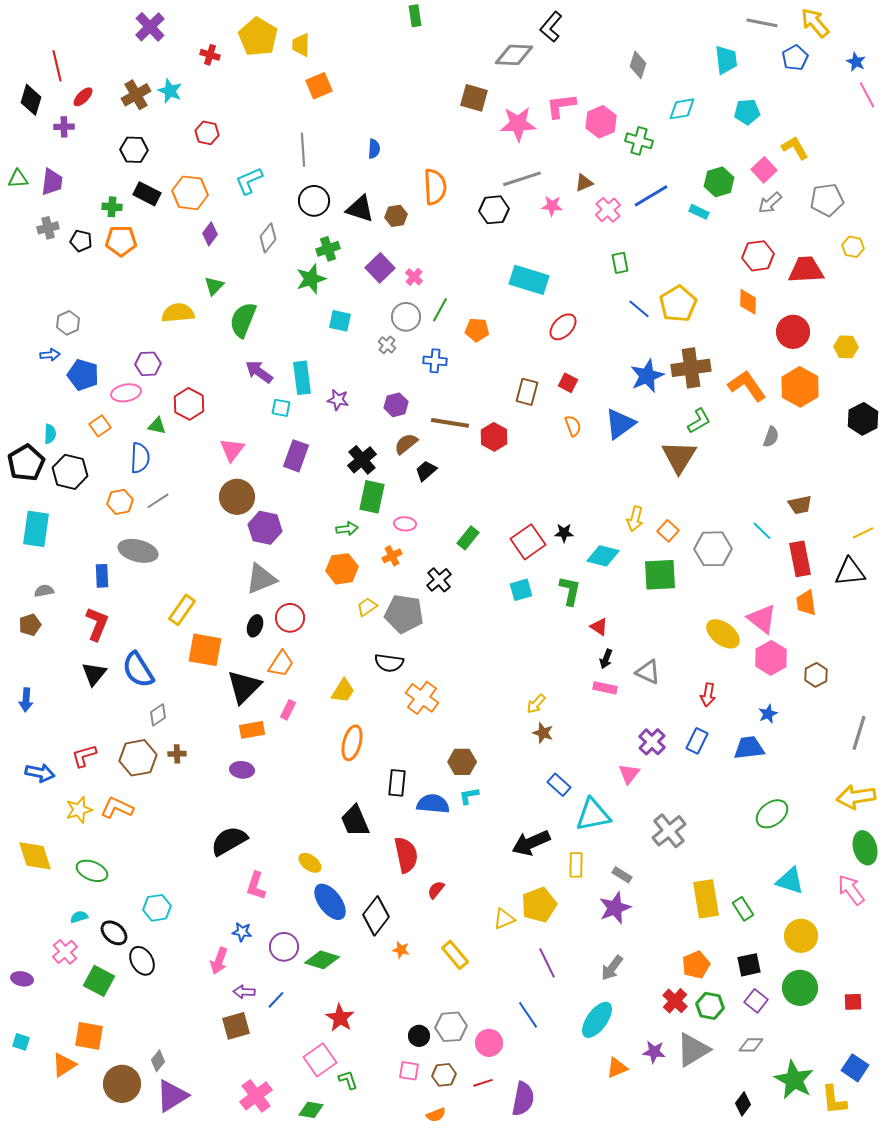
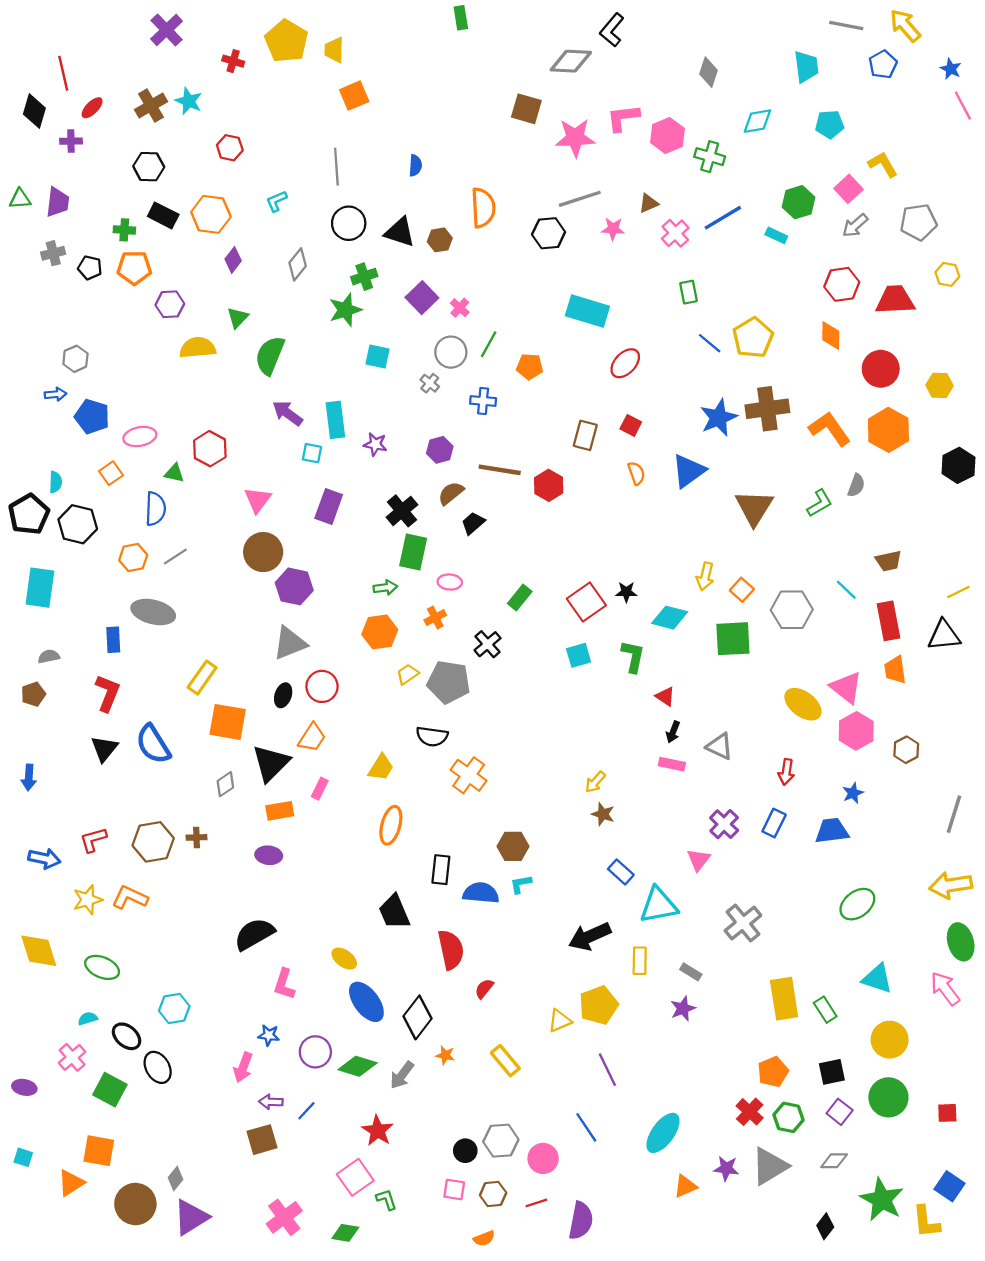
cyan L-shape: (249, 181) -> (276, 201), size x0.7
purple hexagon: (148, 364) -> (170, 304), moved
green L-shape: (699, 421) -> (820, 503), moved
gray diamond: (158, 715) -> (225, 784), moved
purple star: (615, 908) -> (683, 1009), size x0.7
gray arrow: (612, 968) -> (402, 1075), moved

